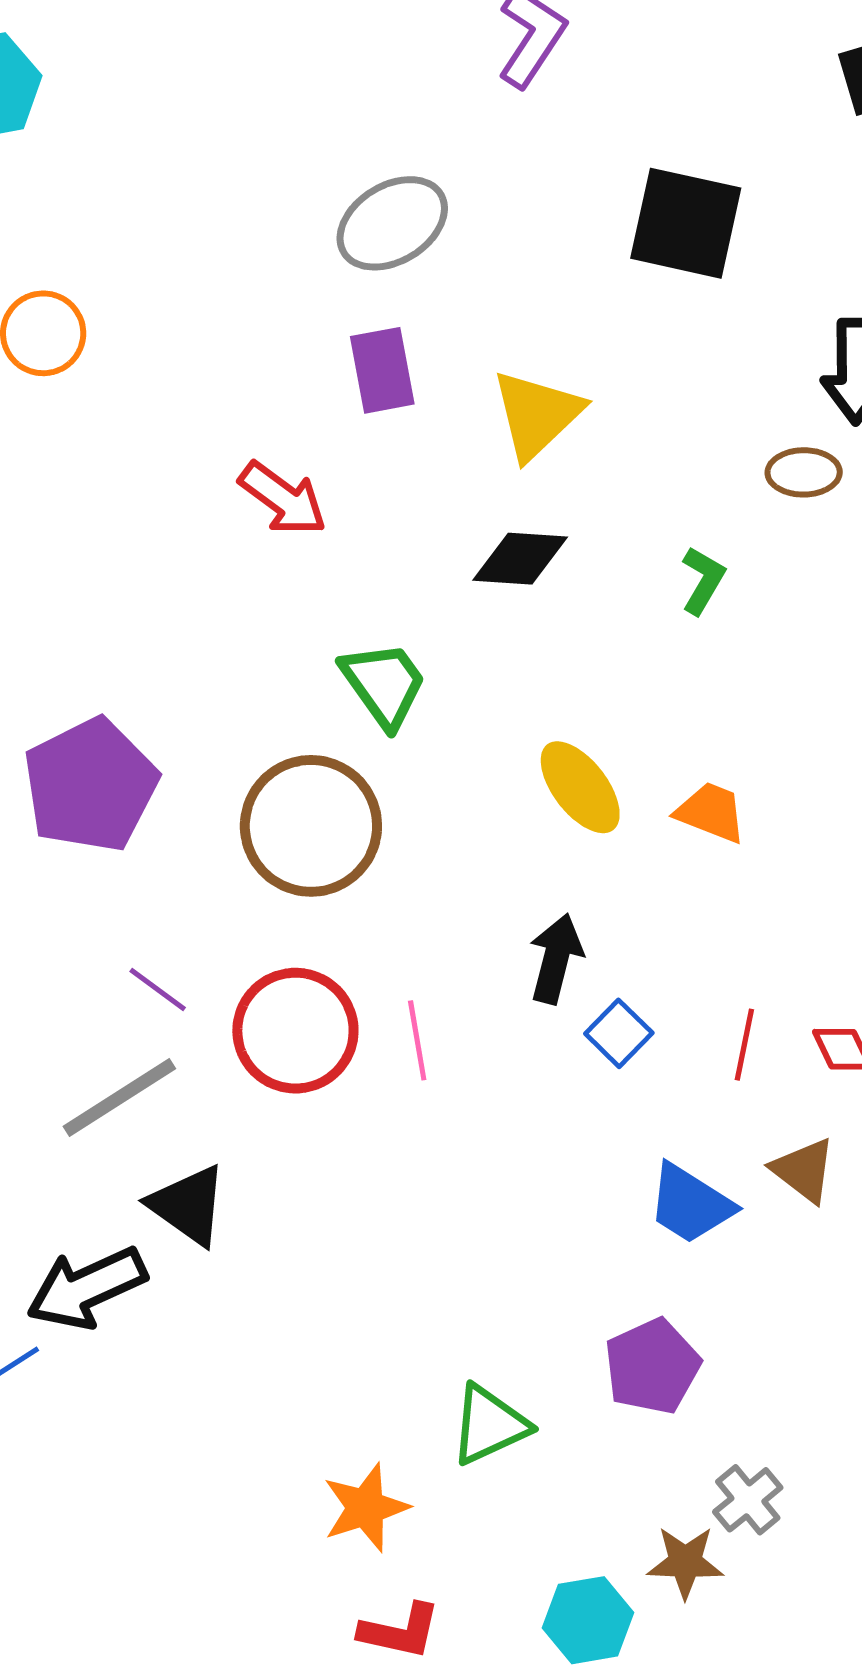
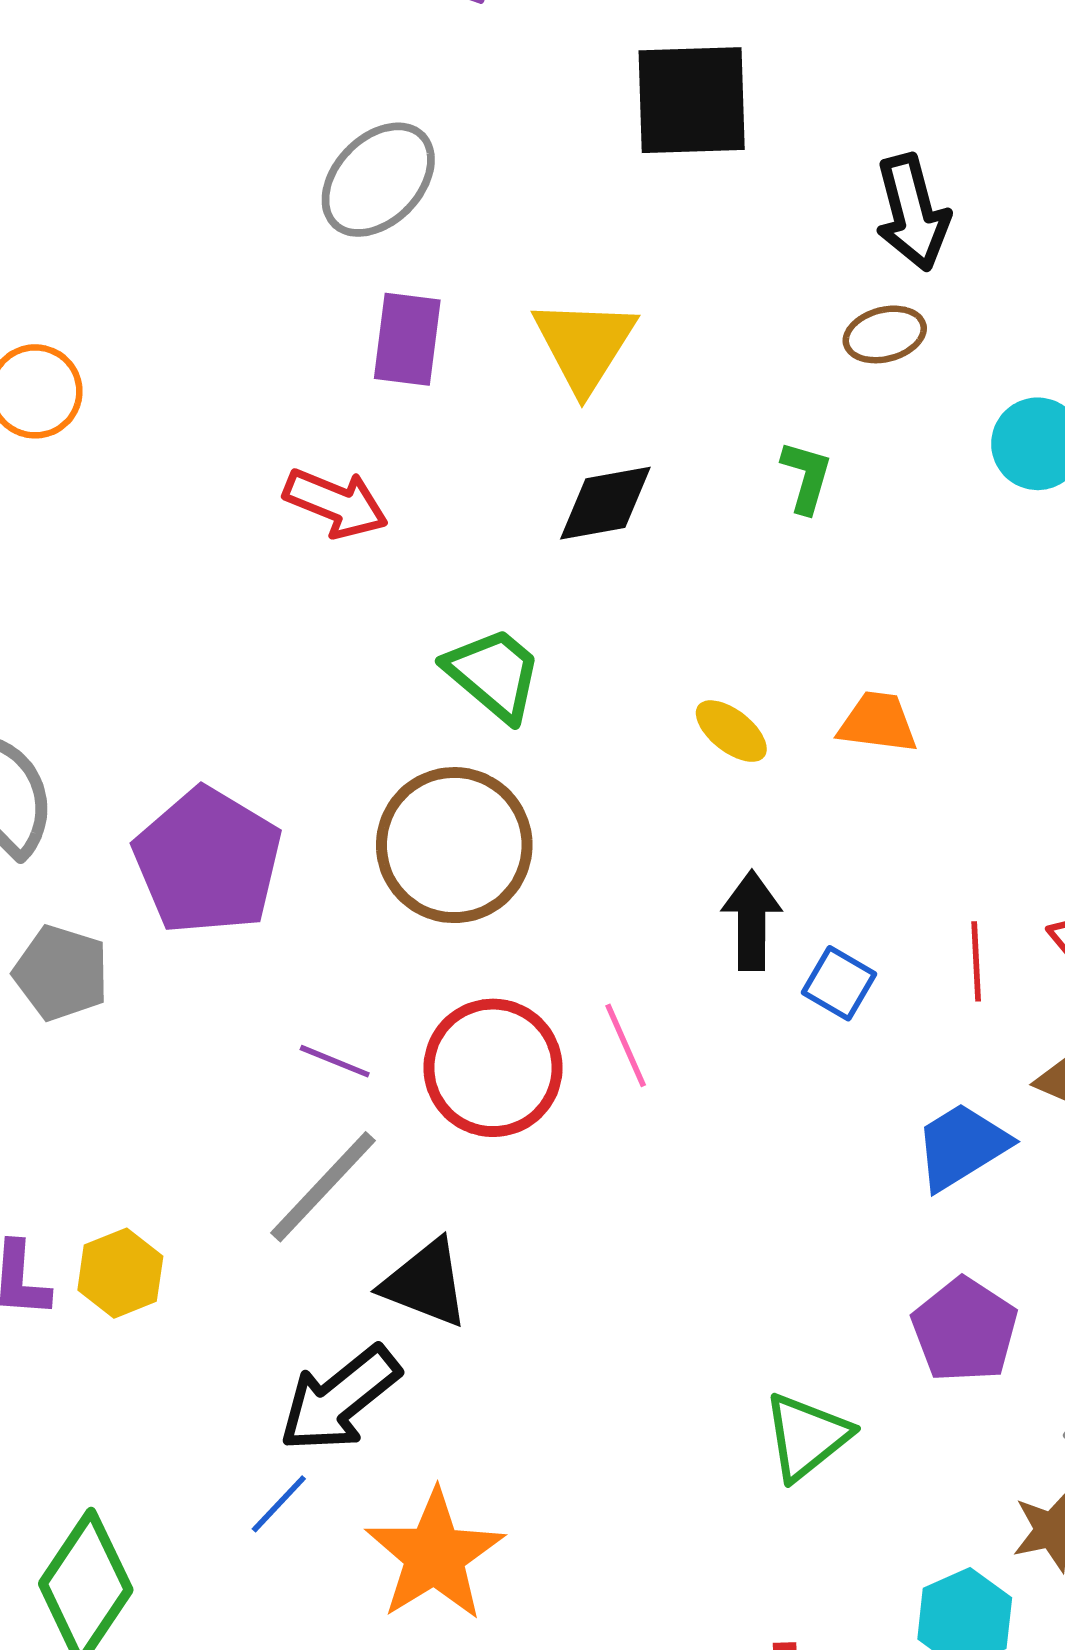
purple rectangle: (382, 370) -> (407, 339), turned 32
yellow ellipse: (580, 787) -> (731, 731), size x0.7
blue trapezoid: (690, 1204) -> (962, 1146), turned 130
orange star: (366, 1508) -> (435, 1555), moved, size x1.4

